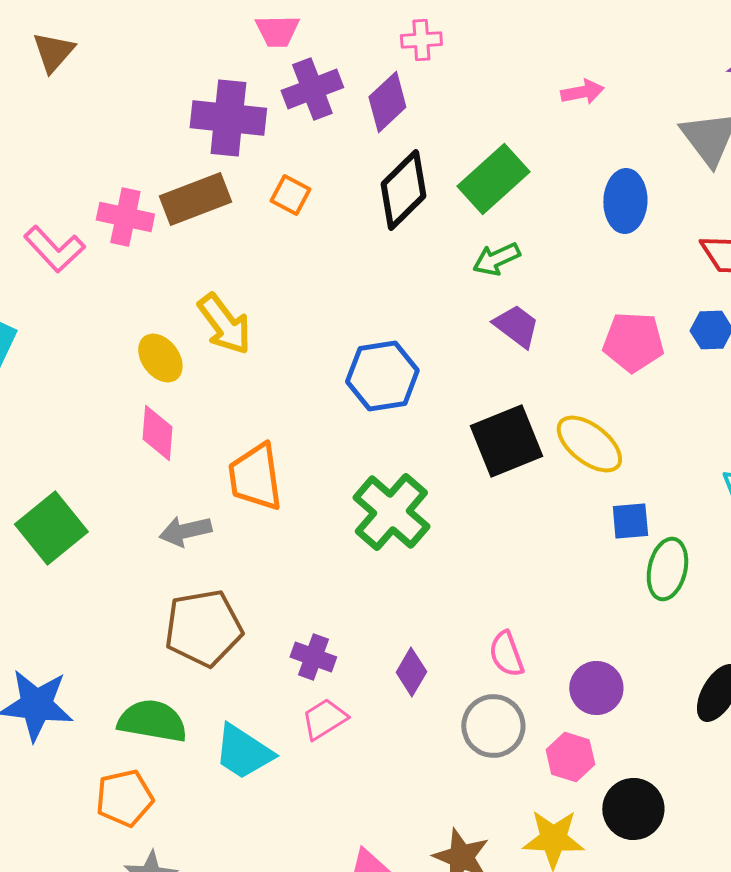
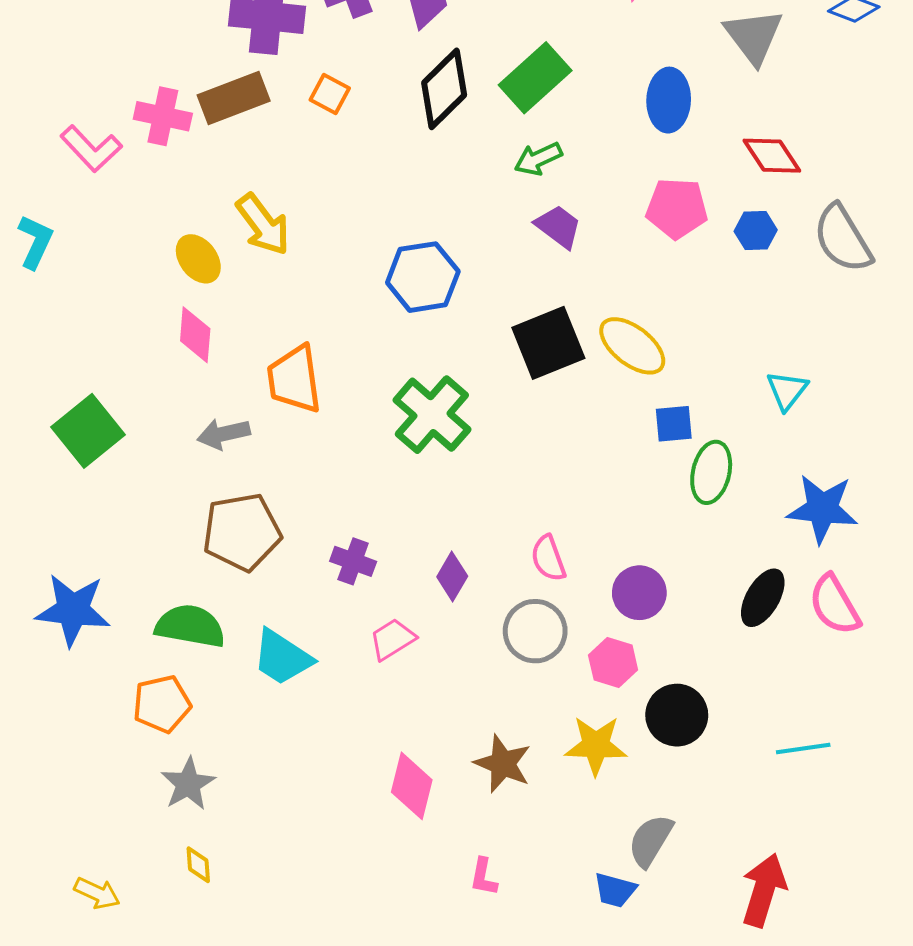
pink pentagon: (633, 342) -> (677, 208), moved
pink trapezoid: (324, 719) -> (392, 639), moved

